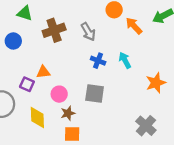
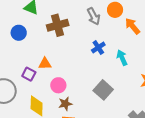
gray arrow: (88, 32) -> (94, 16), moved
blue cross: (98, 61) -> (98, 48), moved, turned 32
gray square: (95, 93) -> (103, 90), moved, turned 30

